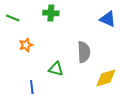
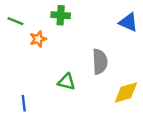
orange star: (26, 45) -> (38, 39), moved
blue line: (32, 87) -> (24, 103), moved

